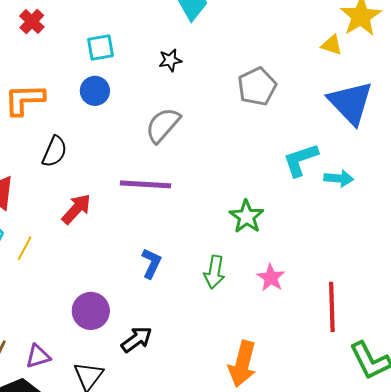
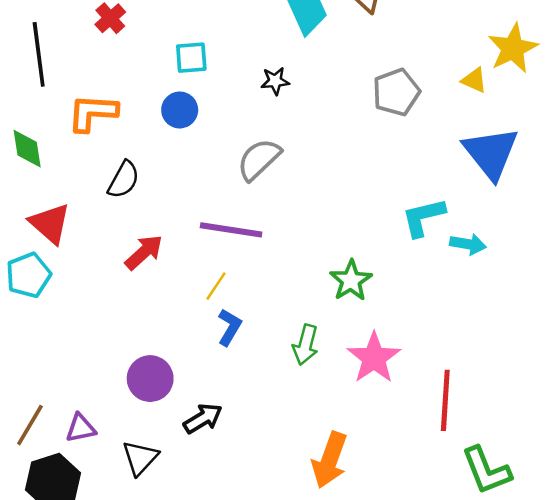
gray pentagon: (257, 87) -> (396, 92), moved
yellow line: (25, 248) -> (216, 286), moved
pink star: (271, 278) -> (374, 358), size x1.5

